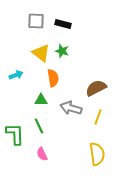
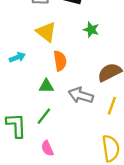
green star: (62, 51) -> (91, 30), moved
green line: (39, 126) -> (44, 116), turned 63

